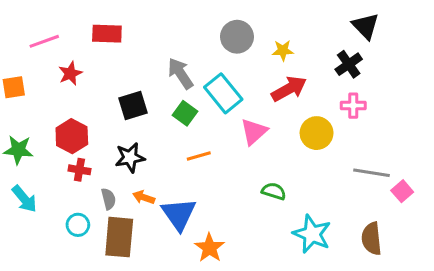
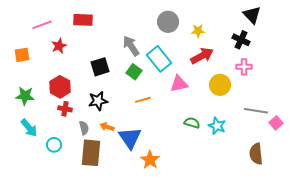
black cross: (349, 64) -> (241, 40), turned -30
pink triangle: (254, 132) -> (179, 84), turned 30
cyan circle: (78, 225) -> (54, 145), moved
cyan star: (312, 234) -> (217, 126), moved, size x0.7

